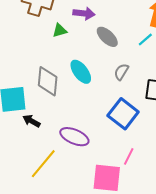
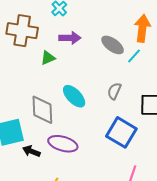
gray ellipse: (107, 37) -> (113, 45), moved
purple ellipse: (74, 137) -> (63, 144), moved

